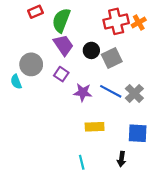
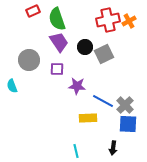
green semicircle: (61, 20) -> (57, 19), turned -40
purple square: (61, 74) -> (57, 69), turned -32
cyan semicircle: (16, 82) -> (12, 86), moved
blue line: (111, 91) -> (103, 101), moved
gray cross: (134, 93) -> (125, 105), moved

